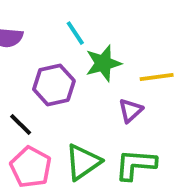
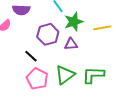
purple triangle: (131, 110) -> (71, 44), moved, turned 40

